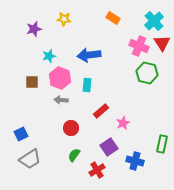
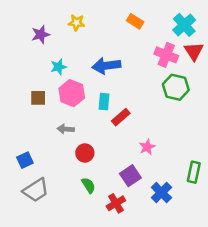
gray arrow: (61, 100) -> (66, 129), moved
red rectangle: (101, 111) -> (121, 117), moved
green semicircle: (74, 155) -> (88, 185), turned 112
blue cross: (135, 161) -> (161, 193), turned 30

